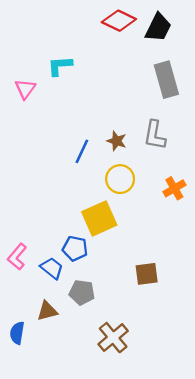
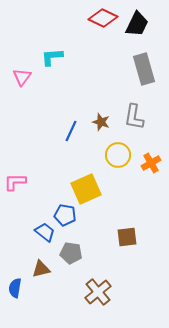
yellow circle: (120, 179) -> (118, 155), moved
pink L-shape: (17, 257) -> (15, 182), moved, turned 50

